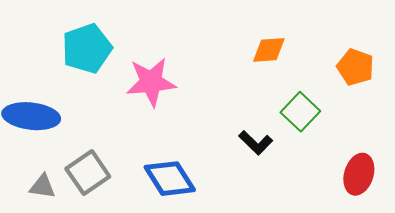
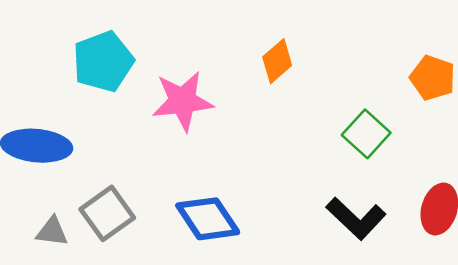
orange diamond: (269, 50) -> (277, 61), moved, turned -36
black L-shape: (256, 143) -> (356, 218), moved, size x1.4

